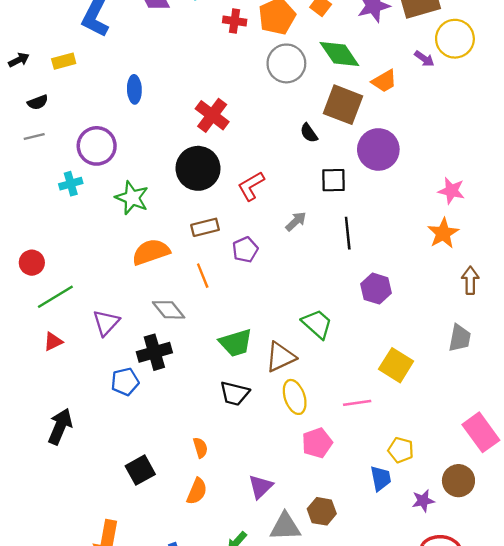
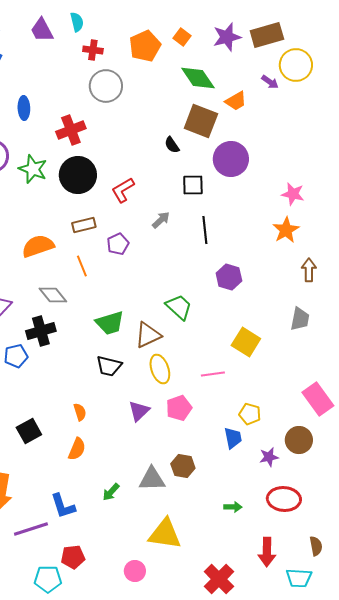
red cross: (235, 21) -> (93, 50), moved
gray circle: (286, 63) -> (106, 86), moved
red cross: (212, 115) -> (71, 130), moved, turned 32
green star: (132, 198) -> (33, 169), moved
purple triangle: (260, 487) -> (139, 411), moved

